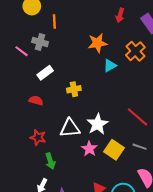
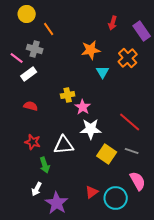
orange line: (54, 21) -> (49, 29), turned -32
cyan triangle: (110, 66) -> (103, 72), turned -32
white rectangle: (45, 73) -> (29, 74), moved
white star: (97, 124) -> (91, 129), turned 30
white triangle: (70, 128) -> (64, 145), moved
pink star: (89, 149) -> (83, 107), moved

